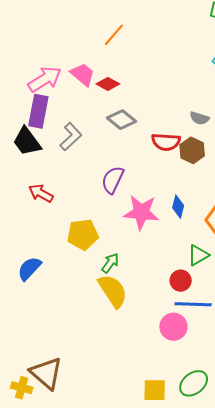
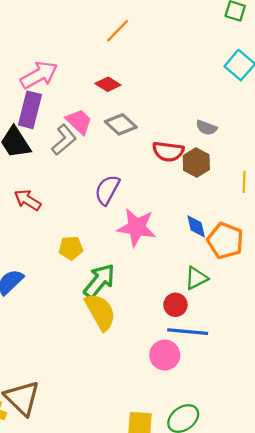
pink trapezoid: (83, 74) -> (79, 122), moved
blue diamond: (178, 207) -> (196, 226), moved, turned -30
yellow pentagon: (83, 234) -> (71, 248), size x0.7
green arrow: (110, 263) -> (99, 281), size x1.6

